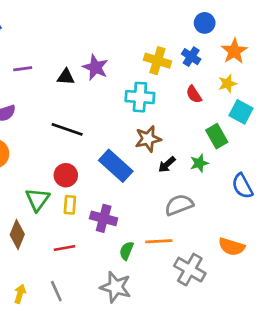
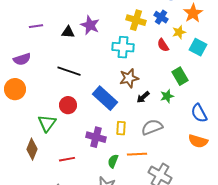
yellow star: (228, 84) -> (179, 32), moved
cyan square: (241, 112) -> (198, 47), moved
yellow rectangle: (70, 205) -> (121, 128), moved
orange semicircle: (232, 247) -> (198, 141), moved

